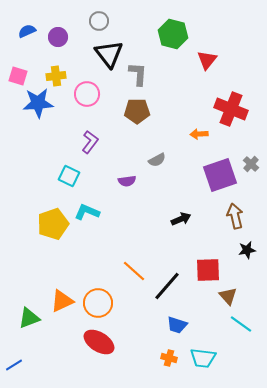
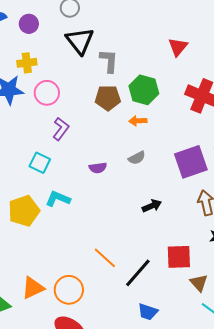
green hexagon: (173, 34) -> (144, 90), moved
pink circle: (87, 94) -> (47, 93), moved
orange arrow: (199, 134) -> (138, 121), moved
gray semicircle: (157, 160) -> (137, 158), moved

